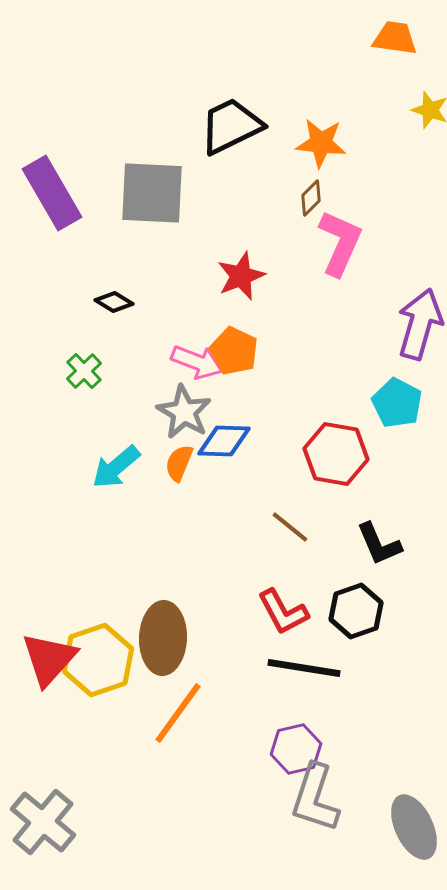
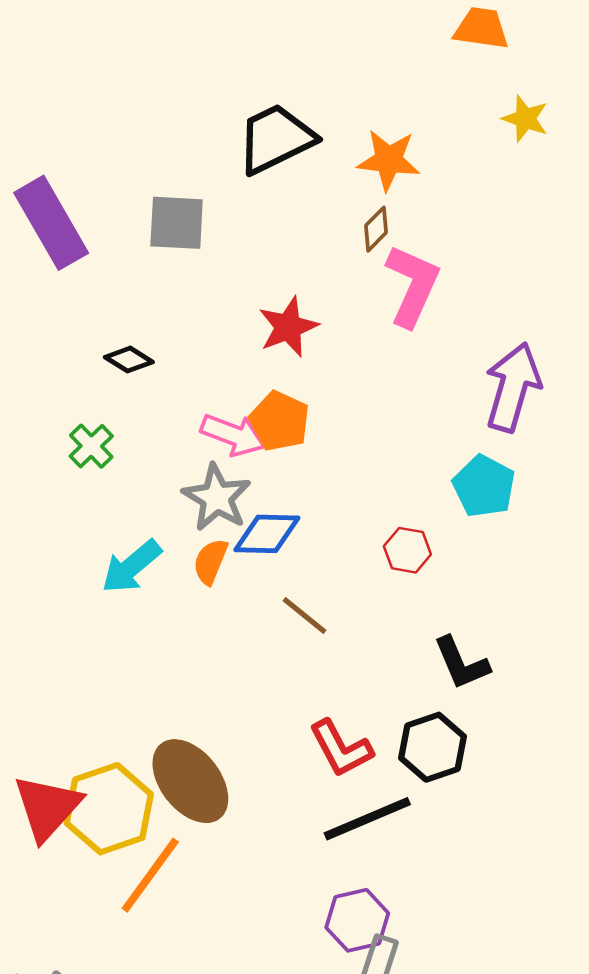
gray square: (152, 193) -> (177, 223), size x0.7
red hexagon: (336, 454) -> (407, 550), size x0.6
brown line: (290, 527) -> (305, 615), moved
brown ellipse: (163, 638) -> (190, 781), turned -40
black line: (304, 668) -> (367, 819), turned -32
orange line: (178, 713) -> (150, 875), moved

